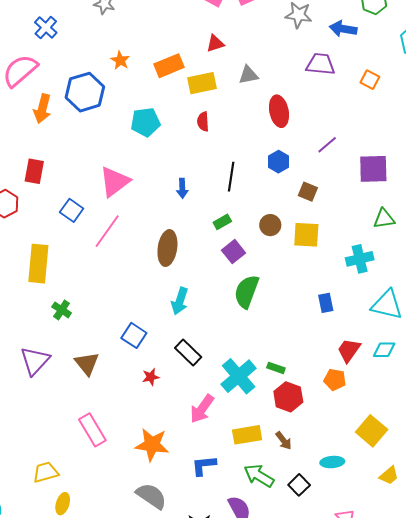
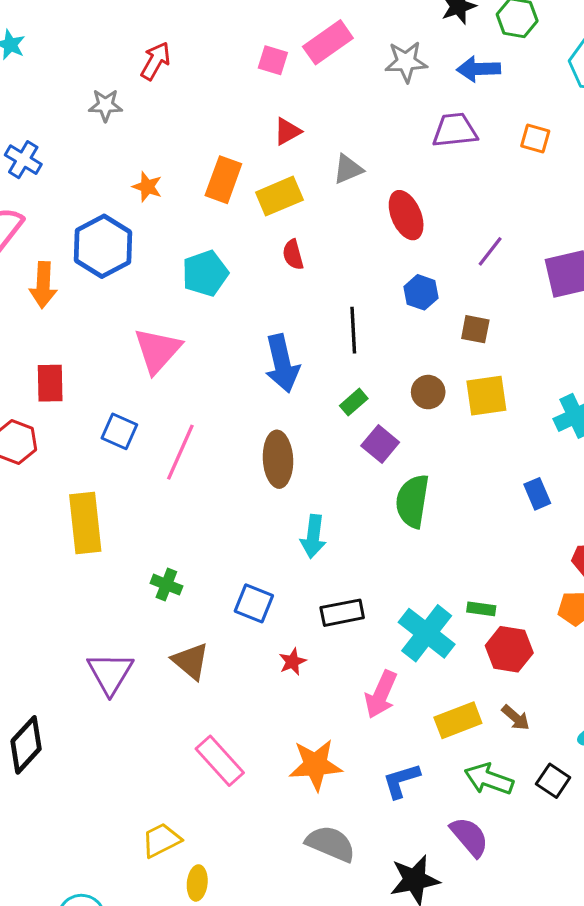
orange rectangle: (169, 66) -> (223, 180), turned -36
pink triangle: (115, 182) -> (157, 350), moved
blue arrow: (182, 188) -> (282, 363), size x1.8
green cross: (62, 310) -> (166, 585), moved
black rectangle: (188, 353) -> (342, 613), turned -44

